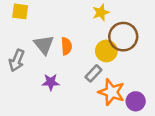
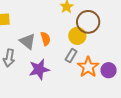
purple star: (51, 82) -> (39, 69), size x1.5
orange star: (111, 92) -> (88, 67), turned 30

